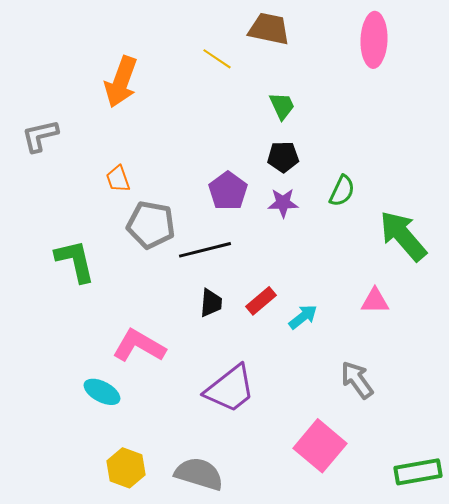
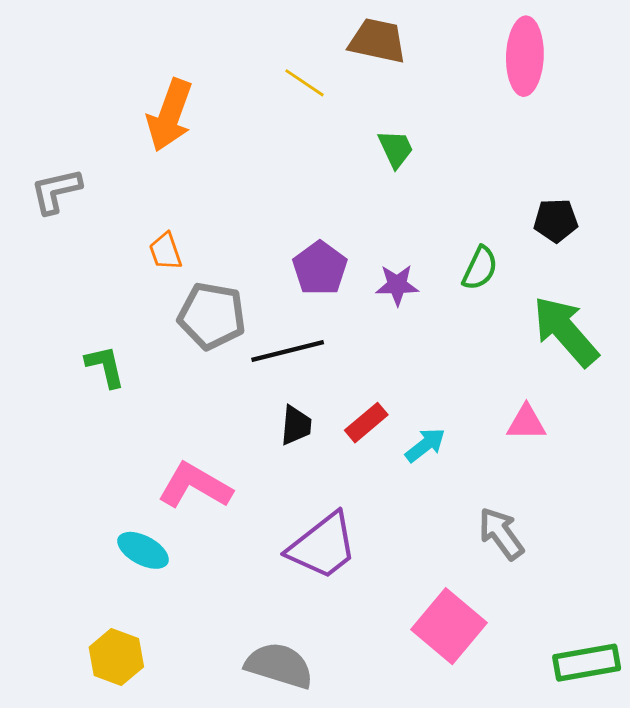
black pentagon: (283, 157) -> (556, 220), moved
green L-shape: (75, 261) -> (105, 366), size x0.7
yellow hexagon: (126, 468) -> (116, 657), moved

